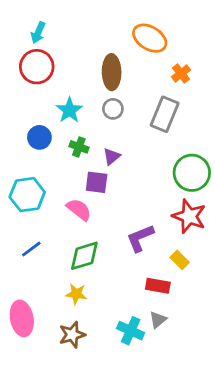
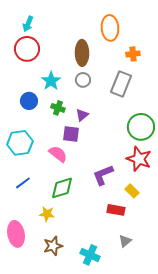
orange ellipse: (150, 38) -> (110, 28), turned 55
orange cross: (181, 73) -> (133, 54), turned 32
yellow star: (76, 294) -> (47, 214), moved
gray triangle: (158, 320) -> (125, 241), moved
cyan cross: (131, 331) -> (90, 255), moved

